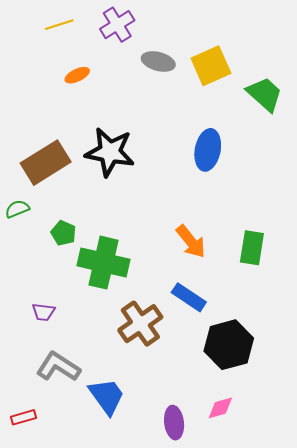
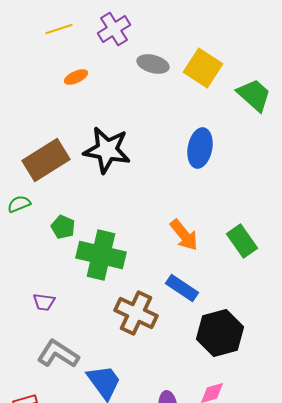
yellow square: (211, 66) -> (203, 68), turned -33
green rectangle: (252, 248) -> (242, 241), turned -44
brown cross: (140, 324) -> (136, 313), turned -30

